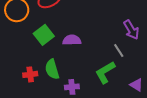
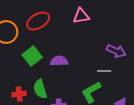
purple arrow: (131, 30) -> (116, 51), turned -36
gray line: (119, 50) -> (104, 71), turned -56

